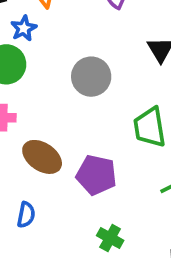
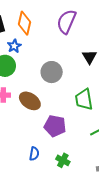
brown ellipse: (42, 157) -> (30, 101), moved
blue semicircle: (26, 215) -> (34, 154), moved

